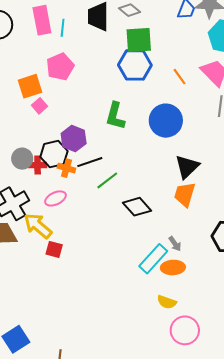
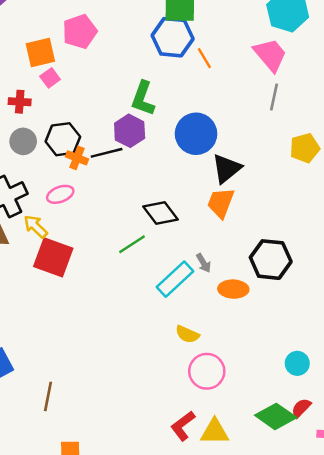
orange line: (180, 77) -> (204, 58), moved
blue circle: (166, 121) -> (196, 134), moved
purple hexagon: (74, 139) -> (130, 131), moved
red cross: (38, 165) -> (20, 102), moved
green line: (107, 180) -> (132, 244), moved
yellow arrow: (38, 226) -> (36, 226), size x0.7
red square: (54, 249) -> (53, 257), size x1.8
orange ellipse: (173, 267) -> (233, 289), moved

